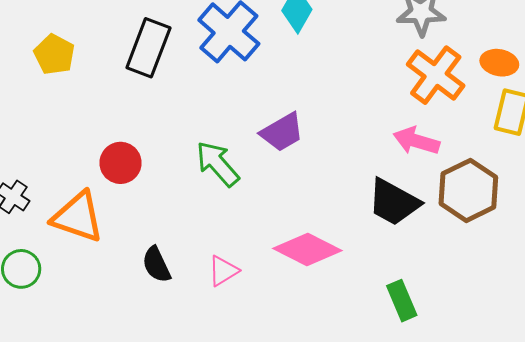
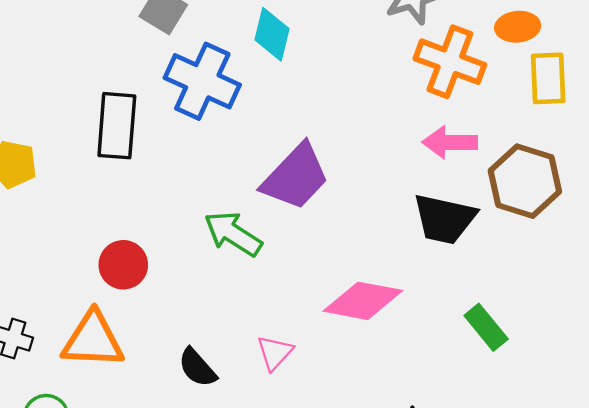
purple trapezoid: (282, 132) -> (295, 177), size x1.4

